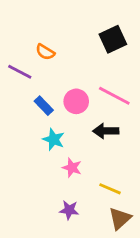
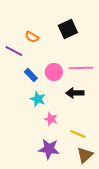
black square: (113, 39) -> (68, 29), moved
pink line: (114, 96) -> (81, 68), turned -30
purple star: (69, 210) -> (49, 149), size x1.5

